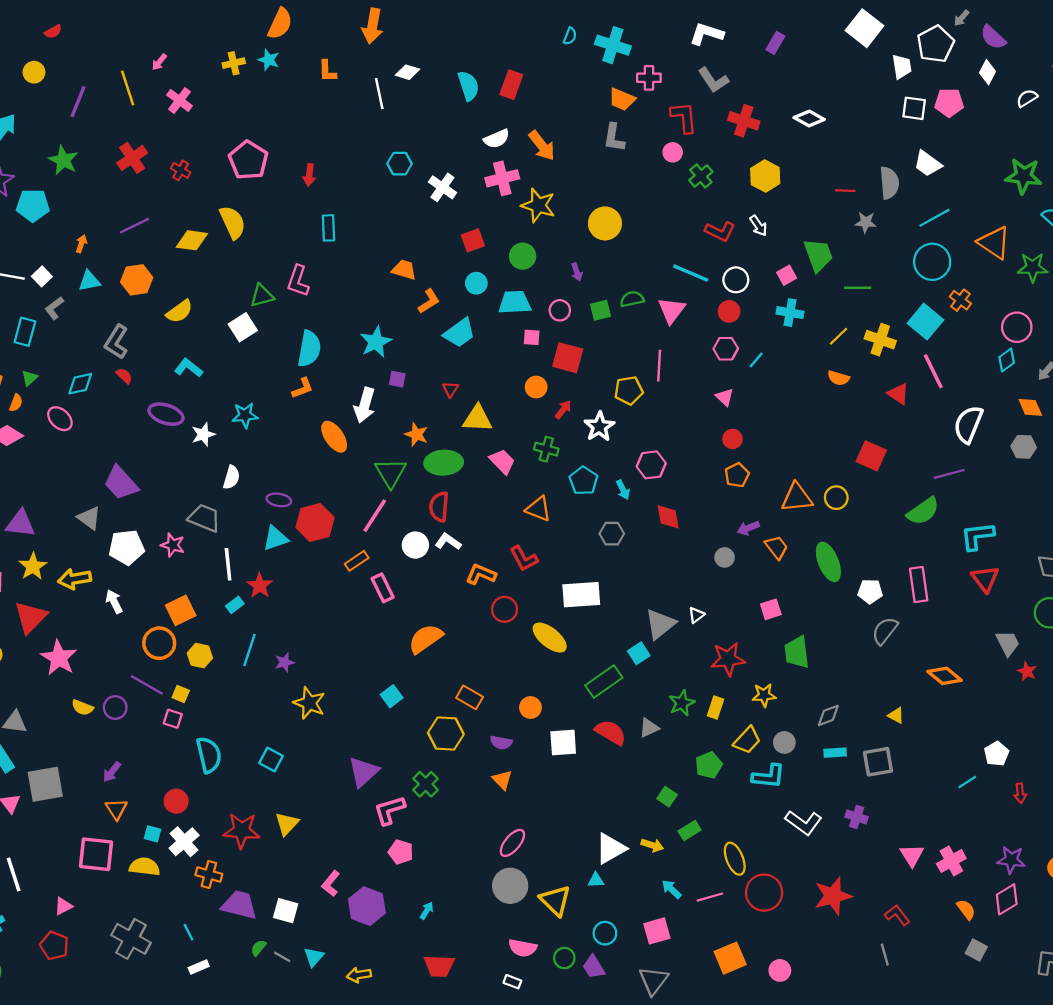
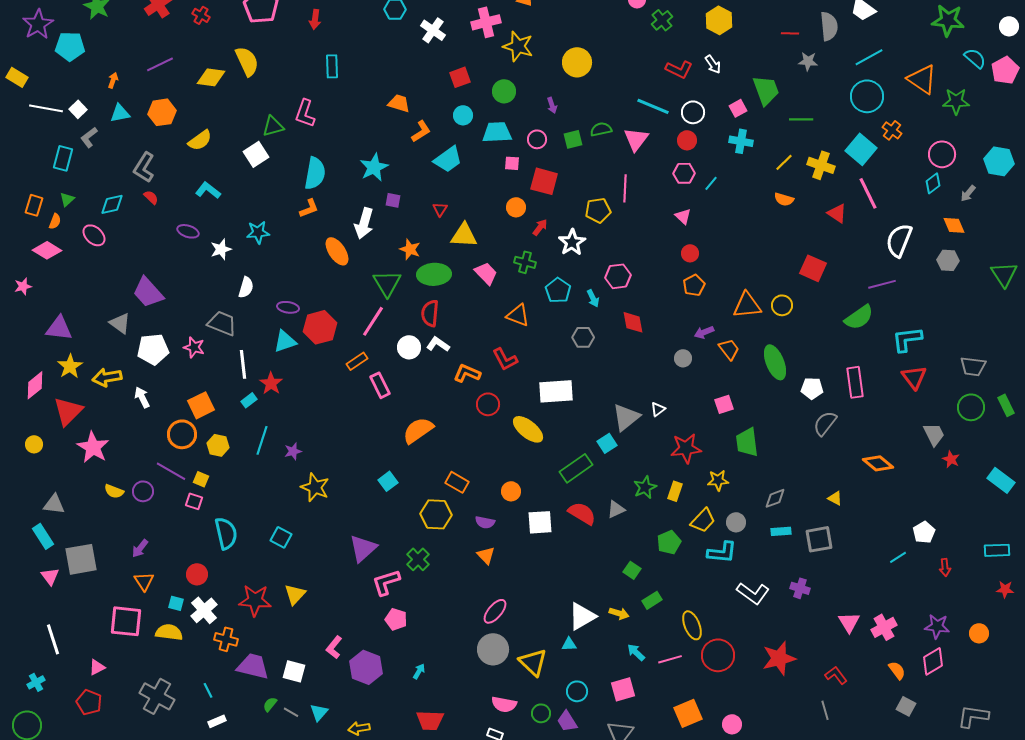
purple ellipse: (166, 414) -> (188, 231), size x0.7

